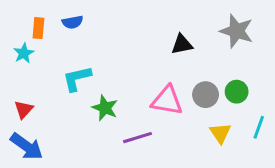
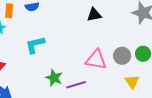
black triangle: (182, 44) -> (94, 15), moved
green star: (105, 108) -> (54, 78), moved

